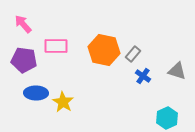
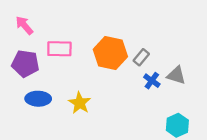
gray triangle: (177, 71) -> (176, 75), moved
yellow star: (63, 102) -> (80, 103), moved

